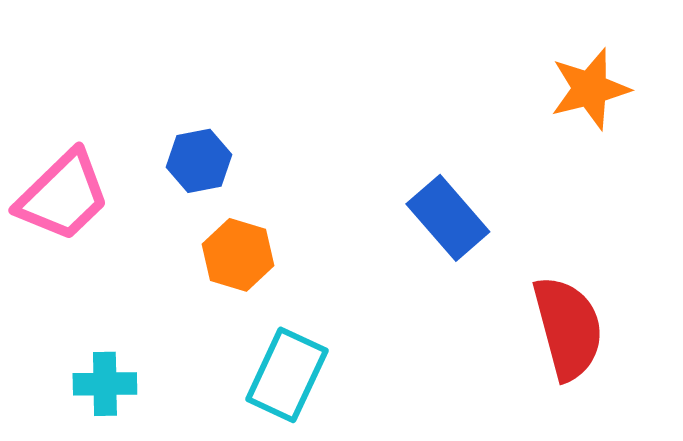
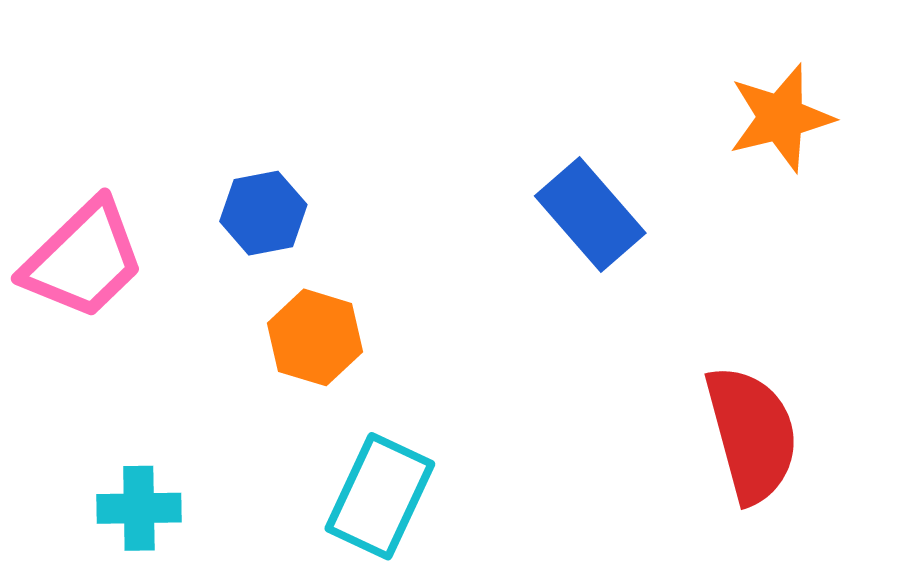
blue rectangle: (448, 218) -> (590, 214), moved

